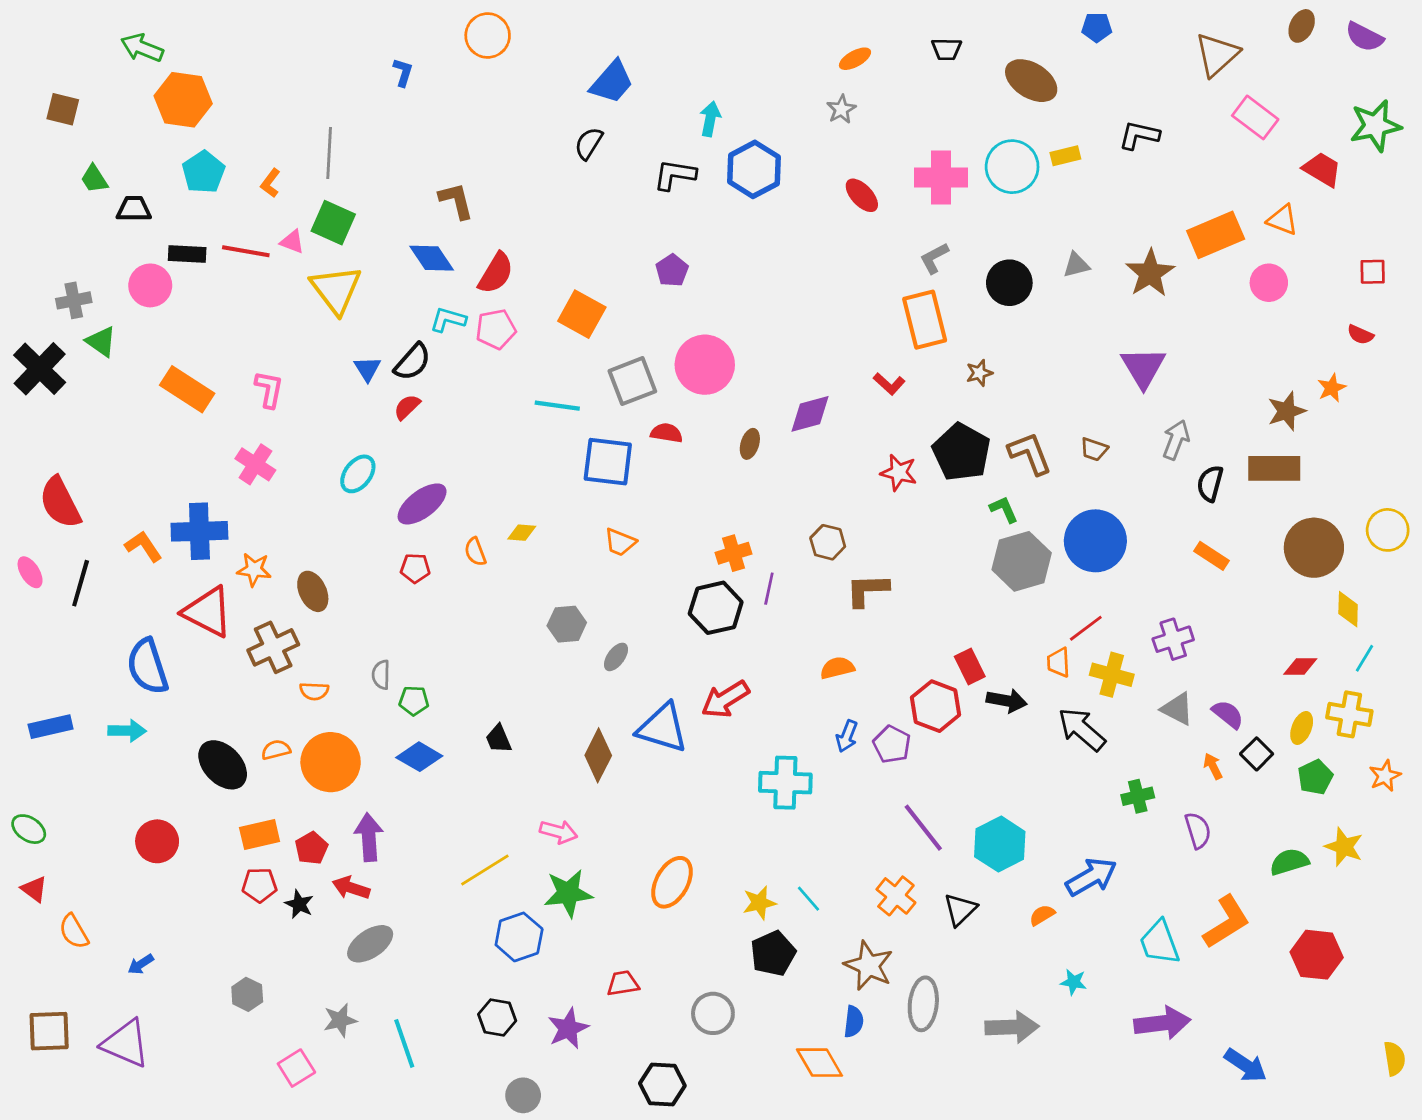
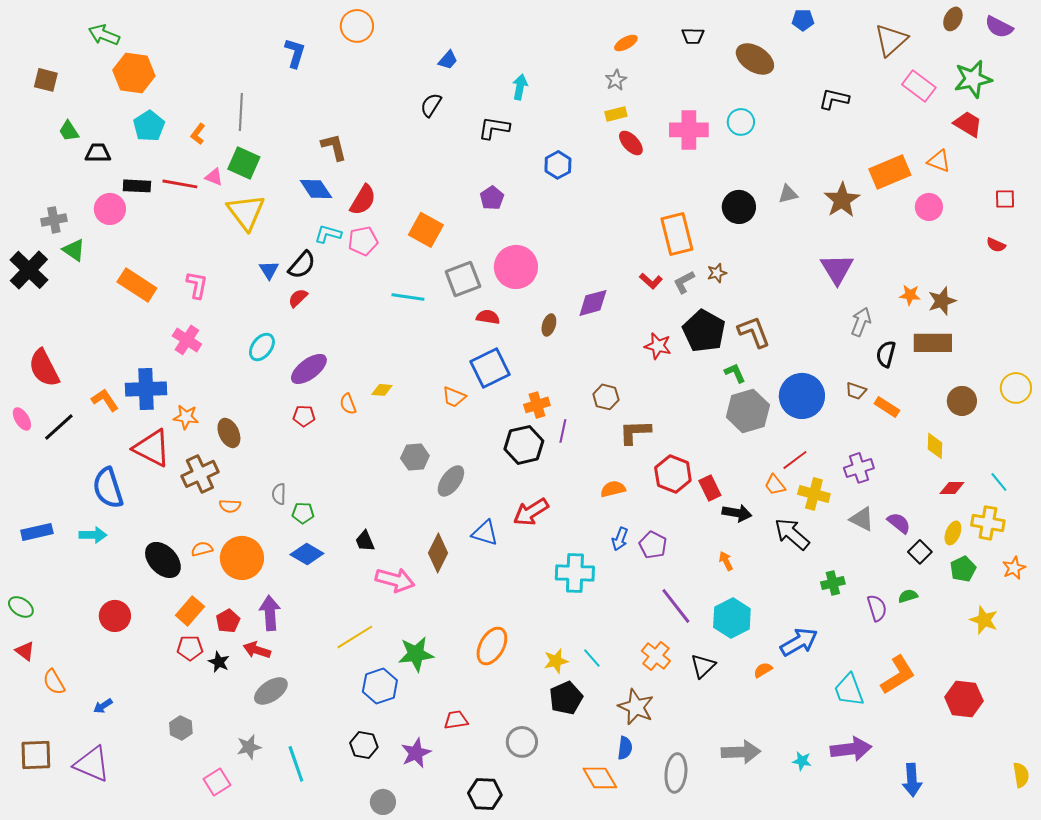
blue L-shape: (403, 72) -> (295, 53), size x1.4
blue trapezoid: (612, 82) -> (448, 60), size x0.6
green star: (1375, 126) -> (973, 79), moved
yellow rectangle: (1065, 156) -> (616, 114), moved
cyan circle: (1012, 167) -> (741, 122), size x0.7
blue hexagon: (754, 169) -> (558, 165), moved, size x0.7
gray L-shape: (934, 258) -> (684, 282), moved
orange star: (1332, 388) -> (910, 295), moved, turned 30
brown trapezoid: (1094, 449) -> (856, 391), moved
blue square: (608, 462) -> (490, 368), moved, turned -33
brown circle: (1314, 548) -> (962, 401), size x0.7
black line: (81, 583) -> (59, 427), turned 32
yellow diamond: (1348, 609) -> (935, 446), moved
gray ellipse: (616, 657) -> (451, 481), size x1.5
cyan line: (1364, 658) -> (999, 482), turned -70
orange trapezoid: (1059, 662) -> (775, 485), turned -35
red hexagon: (936, 706) -> (673, 474), moved
blue triangle: (662, 728) -> (485, 533), size x0.7
orange arrow: (1213, 766) -> (726, 561), moved
pink arrow: (559, 832) -> (395, 580), moved, size x1.4
orange rectangle: (260, 834) -> (190, 611), turned -36
green semicircle: (1289, 862) -> (908, 596), moved, size x0.7
cyan star: (1074, 982) -> (802, 761), moved
gray ellipse: (923, 1004) -> (676, 773), moved
blue arrow: (1246, 1065) -> (912, 780), turned 52

